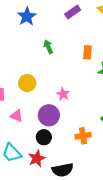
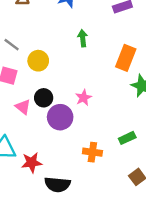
orange rectangle: (87, 52) -> (126, 58), size x1.5
yellow circle: (27, 83) -> (38, 61), moved
black circle: (44, 137) -> (44, 98), moved

